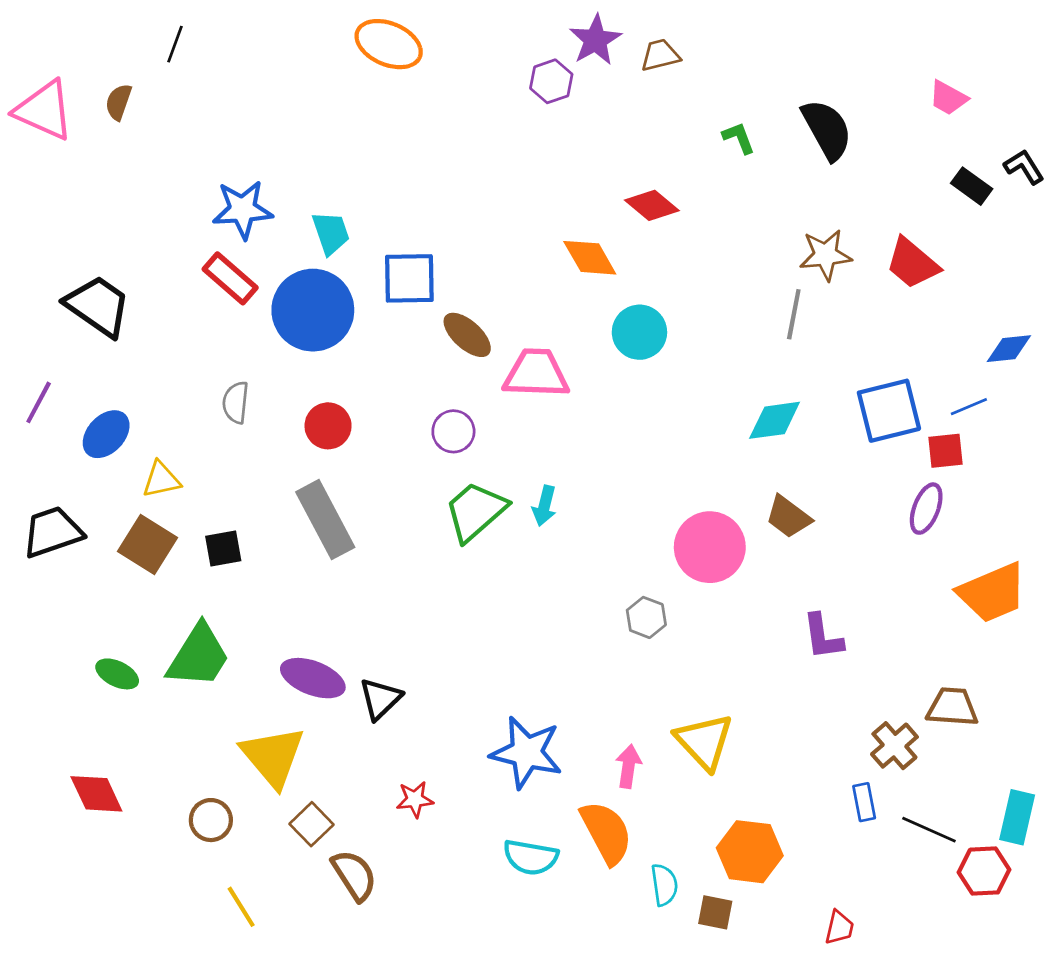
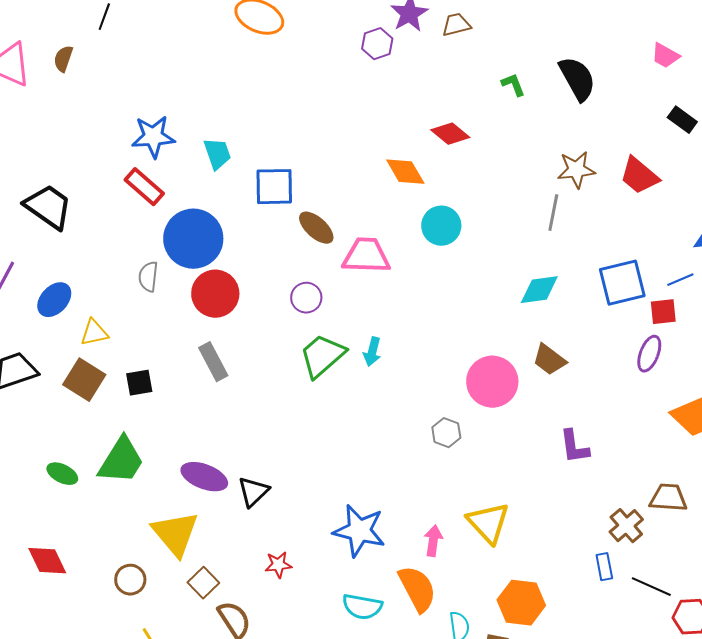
blue circle: (313, 310) -> (193, 239), moved
red circle: (328, 426) -> (215, 294), size x1.4
gray rectangle: (325, 520) -> (213, 362), size x0.7

